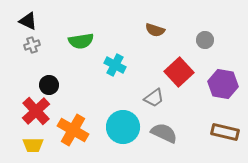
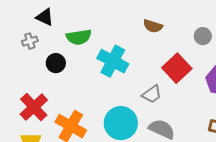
black triangle: (28, 21) -> (45, 17), moved
cyan cross: (115, 65) -> (113, 61), size x1.4
black circle: (49, 85) -> (56, 63), moved

